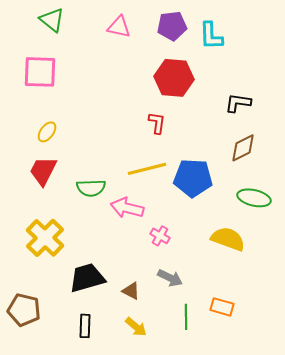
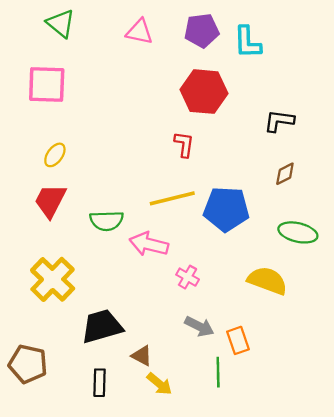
brown diamond: (243, 148) -> (285, 174), size x0.7
brown triangle: (131, 291) -> (142, 356), moved
orange rectangle: (222, 307) -> (238, 340), moved, turned 55

